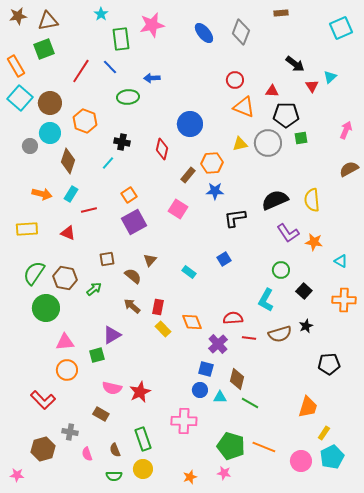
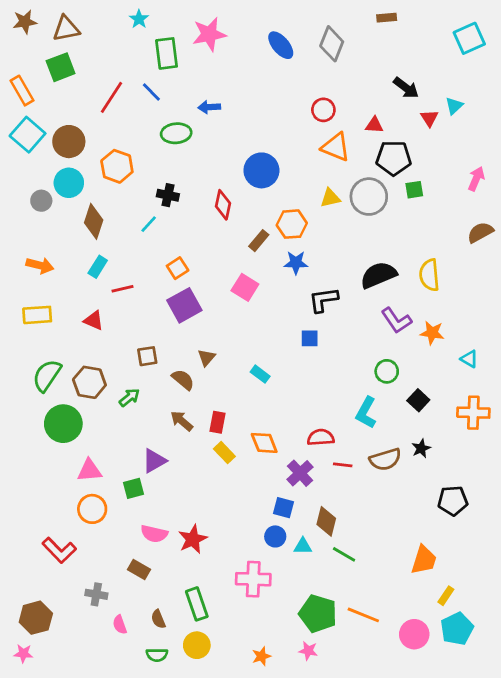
orange arrow: (42, 194) -> (40, 265), moved
blue square: (224, 259) -> (310, 338), moved, turned 32
brown hexagon: (43, 449) -> (36, 618), moved

